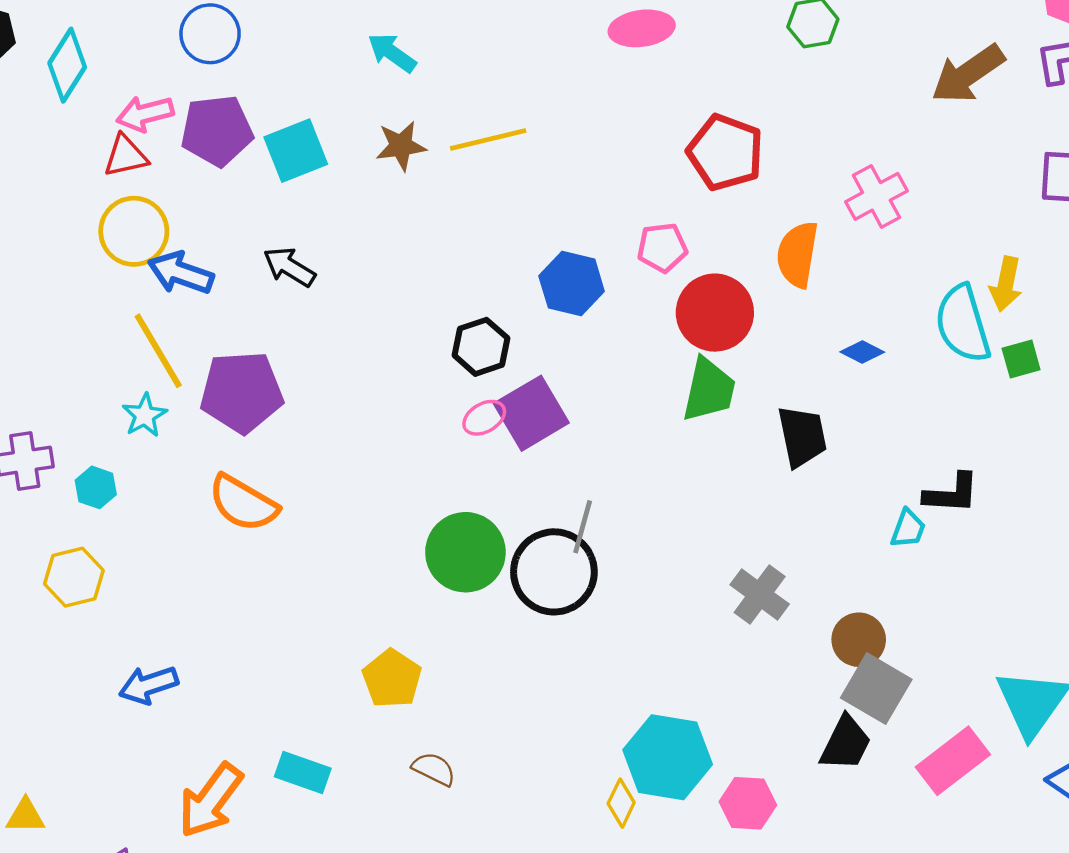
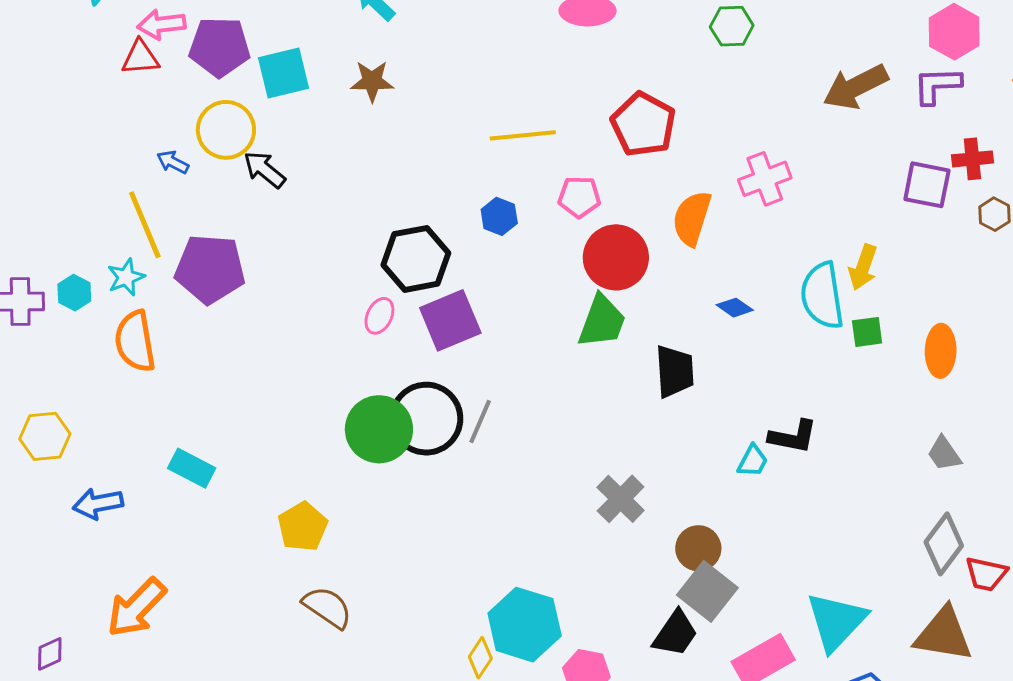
yellow line: (488, 139) -> (523, 135), moved
yellow circle: (134, 231) -> (226, 130), moved
blue arrow: (181, 273) -> (173, 162), size x0.6
blue hexagon: (572, 284) -> (499, 216), size x0.7
black hexagon: (481, 347) -> (416, 259), size x1.4
pink ellipse: (484, 418) -> (379, 316), moved, turned -42
cyan hexagon: (96, 487) -> (74, 293), moved
orange semicircle: (243, 503) -> (135, 341), moved, turned 42
black circle: (554, 572) -> (426, 419), moved
yellow hexagon: (74, 577) -> (45, 436), moved
brown semicircle: (434, 769) -> (327, 607), size x1.4
cyan rectangle: (303, 773) -> (192, 468), moved

